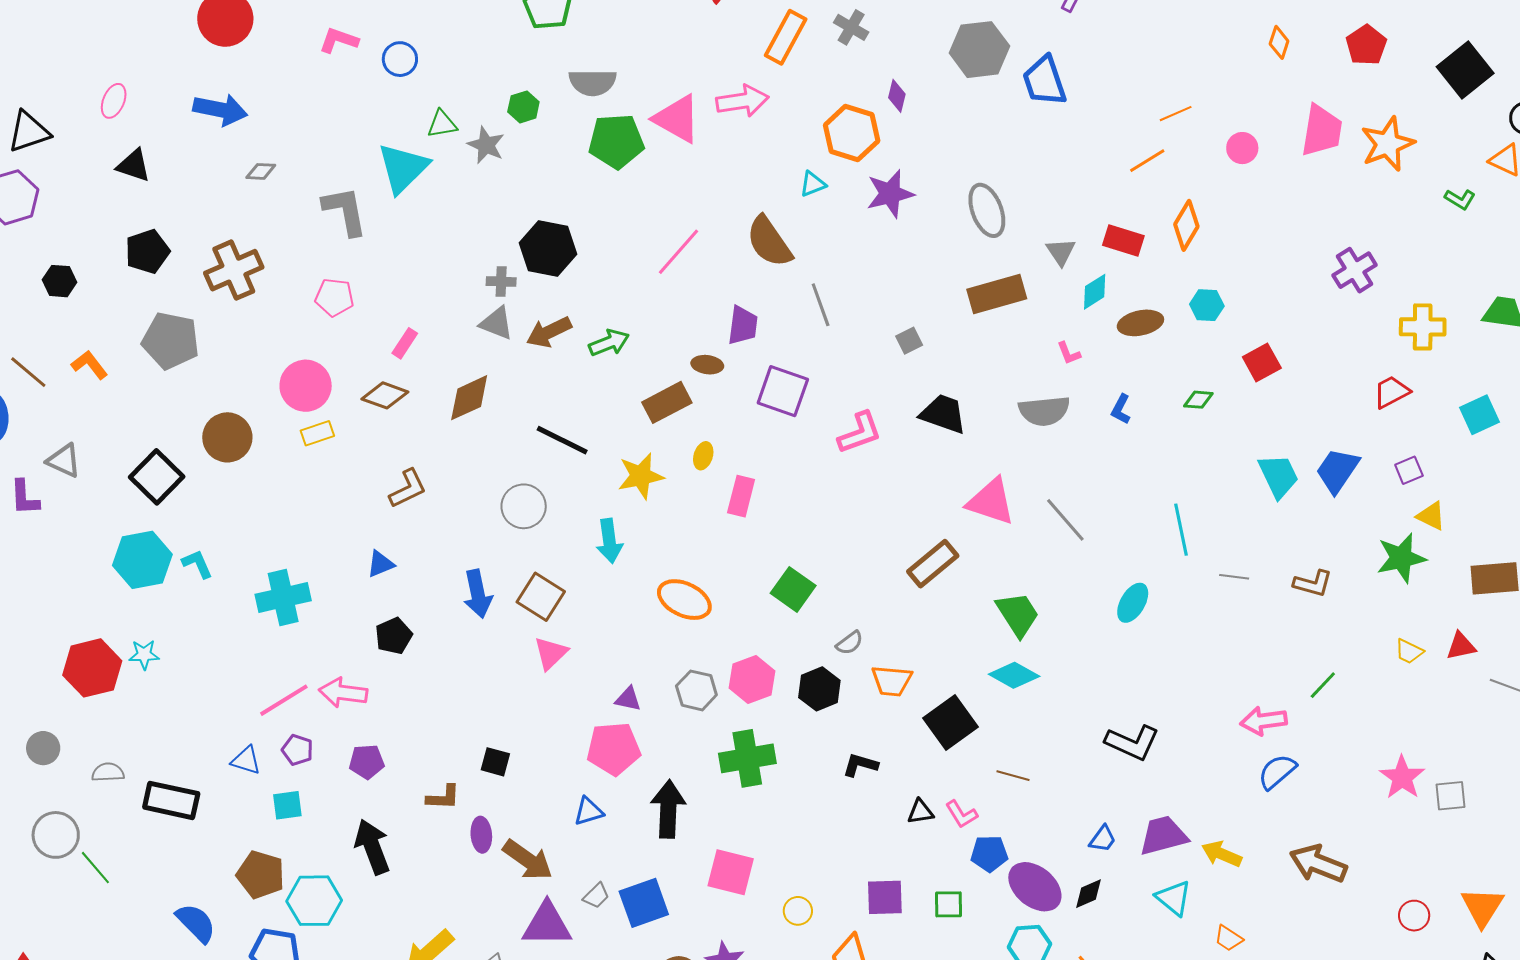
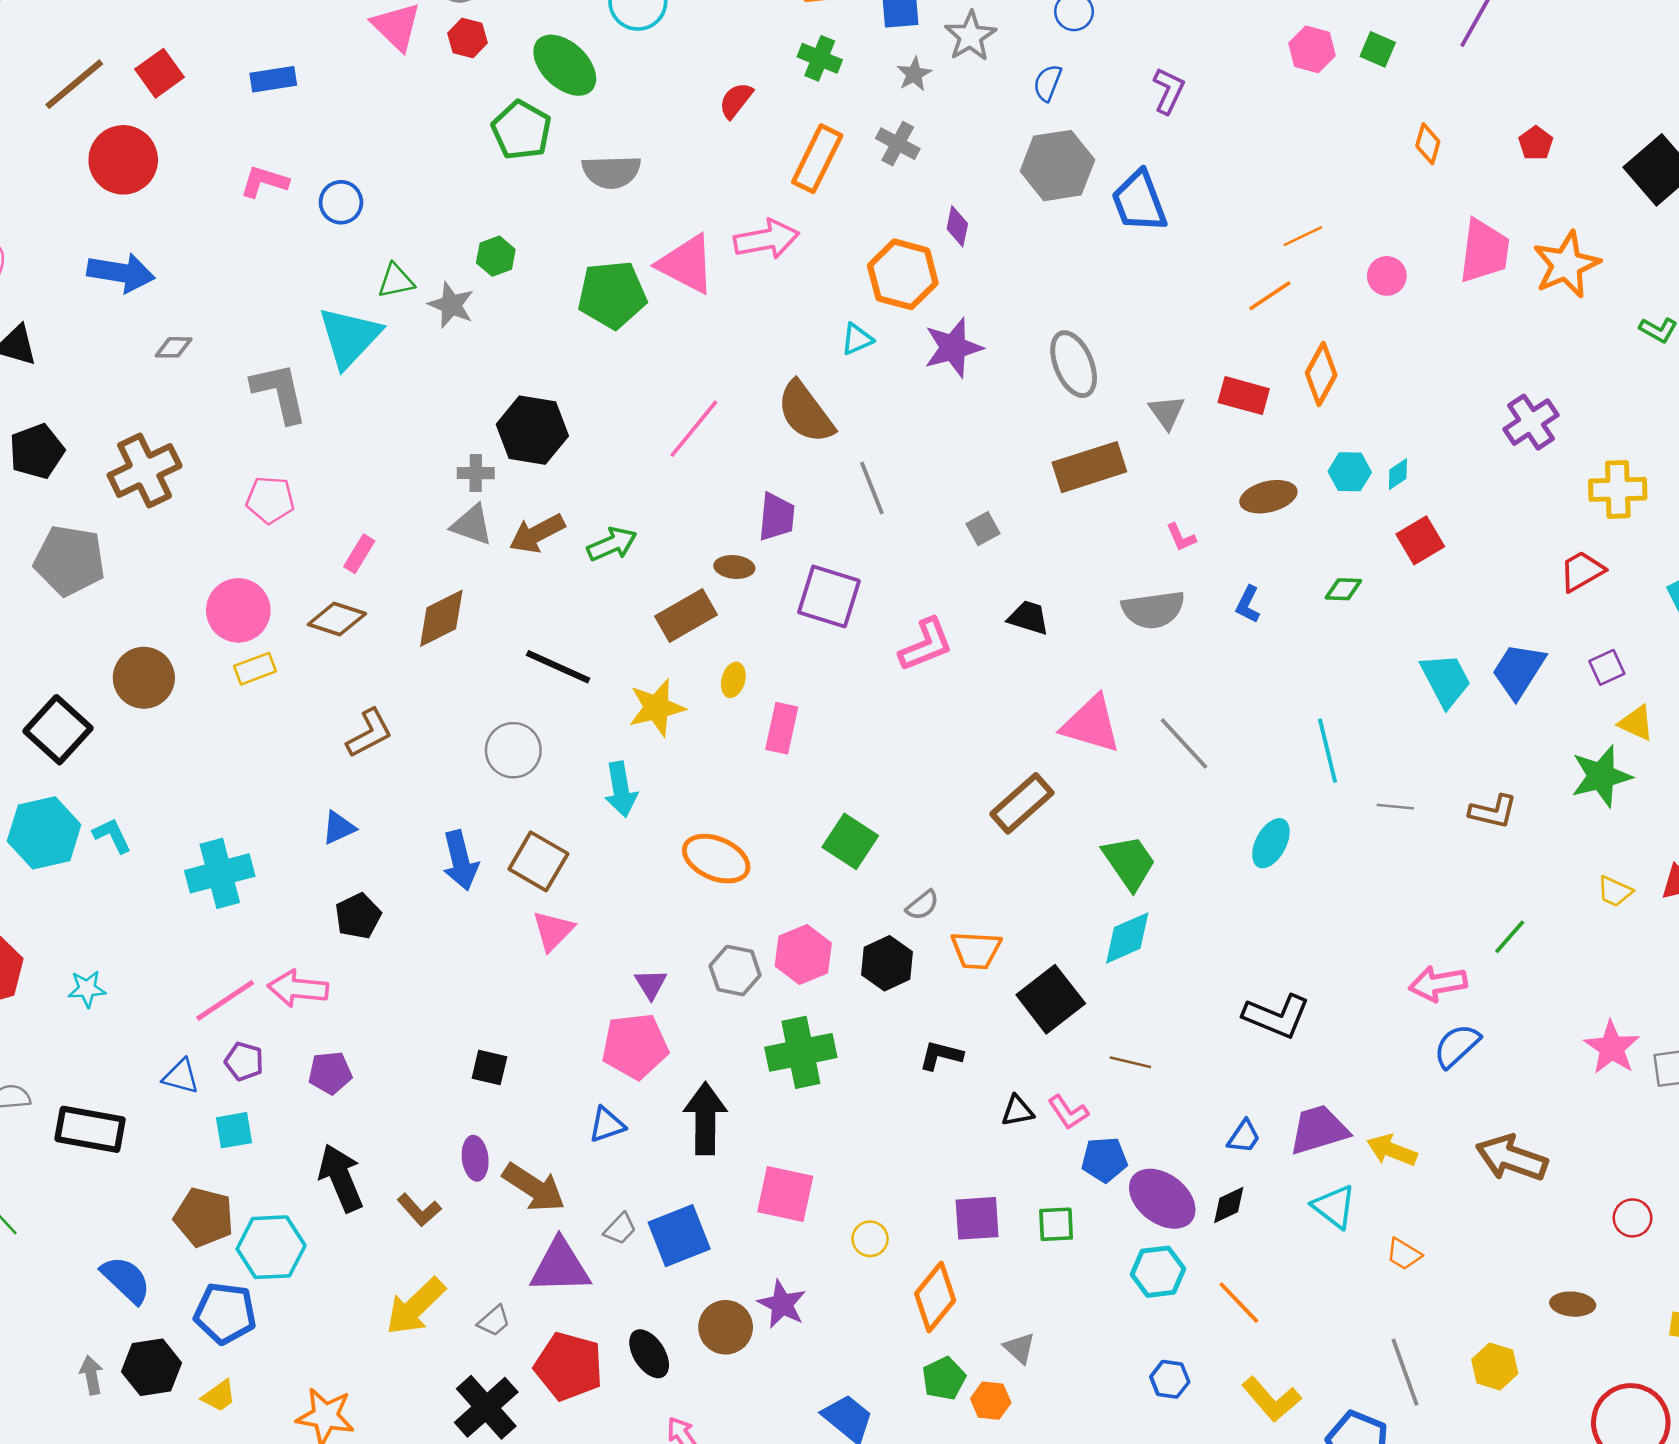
red pentagon: (1366, 45) -> (1536, 143), size x0.7
gray semicircle: (593, 82) -> (611, 172), moved
cyan diamond: (1095, 292) -> (1398, 474), moved, size x0.7
black trapezoid: (943, 414) -> (1028, 618), size x0.7
cyan star: (144, 655) -> (87, 989), moved
cyan diamond: (1014, 675) -> (1127, 938), turned -51
purple triangle: (628, 699) -> (651, 984), turned 48
brown L-shape: (443, 797) -> (419, 1210), moved, turned 48

